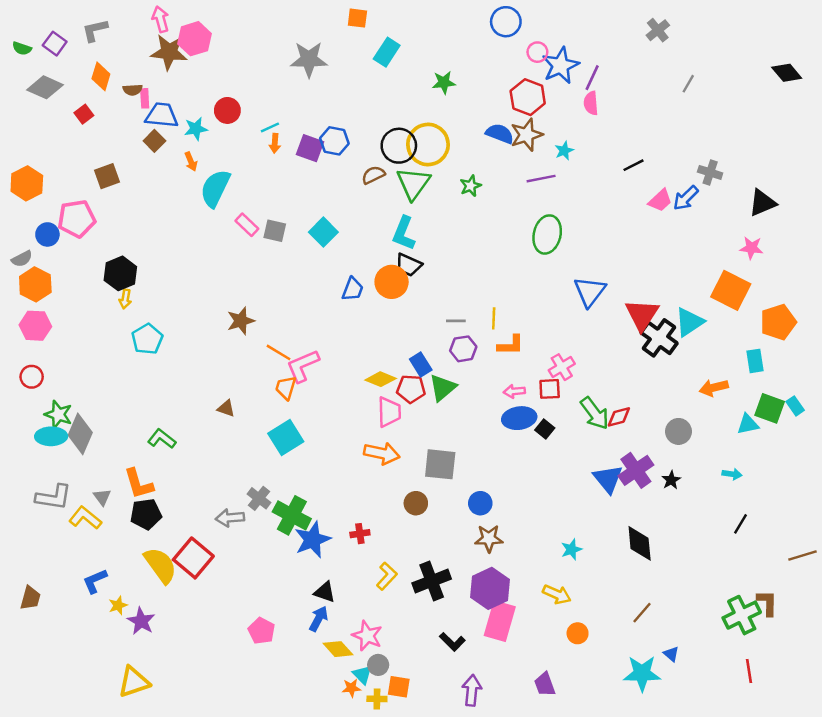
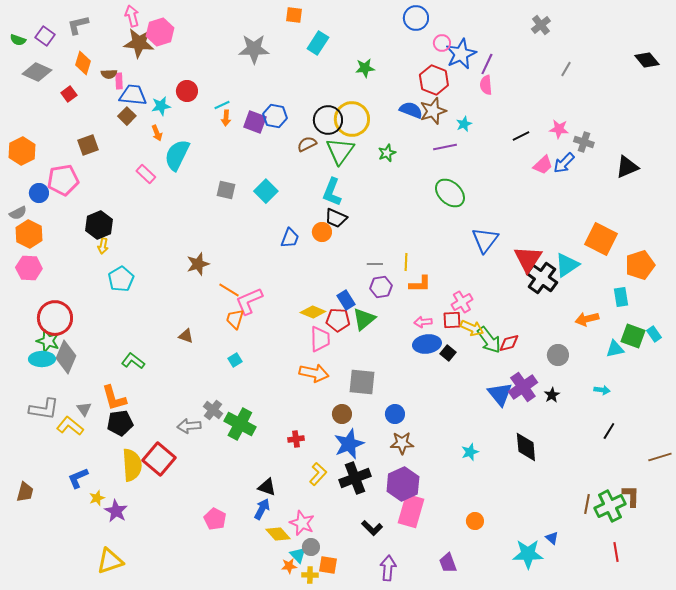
pink rectangle: (247, 225) -> (146, 174), moved
green ellipse: (547, 234) -> (450, 193), turned -60
pink star: (751, 248) -> (559, 129), moved
orange circle: (392, 282) -> (322, 232), size x0.7
red circle: (32, 377) -> (55, 318), moved, size x1.8
cyan square: (286, 438) -> (235, 360), size x0.5
blue star: (312, 540) -> (349, 444), moved
yellow semicircle: (161, 565) -> (132, 465), turned 32
yellow arrow: (557, 594) -> (472, 328), moved
brown line: (642, 613) -> (587, 504), moved, turned -30

